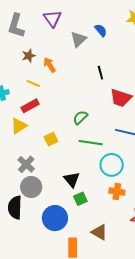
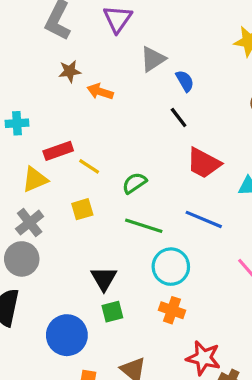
blue semicircle: (101, 30) -> (185, 81), moved
orange arrow: (50, 65) -> (100, 92), turned -49
black line: (100, 73) -> (179, 117), turned -32
yellow line: (33, 83) -> (89, 166), moved
gray cross: (26, 164) -> (30, 223), moved
gray circle: (31, 187) -> (22, 259), moved

